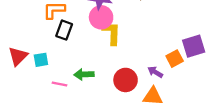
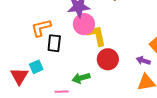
cyan square: (41, 60) -> (36, 67), moved
red circle: (126, 80) -> (108, 59), moved

